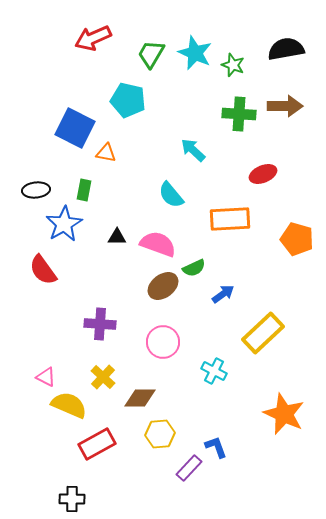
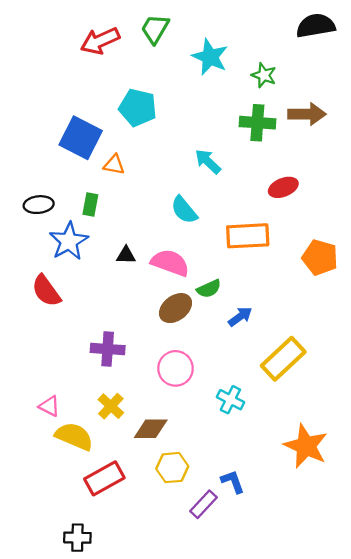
black semicircle: (286, 49) -> (316, 26), moved
green trapezoid: (151, 54) -> (155, 29), moved
green star: (233, 65) -> (264, 75), moved

